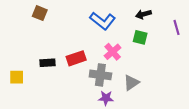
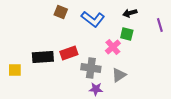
brown square: (40, 13) -> (61, 12), moved
pink cross: (113, 52) -> (113, 47), moved
black rectangle: (47, 63) -> (43, 57), size x1.5

